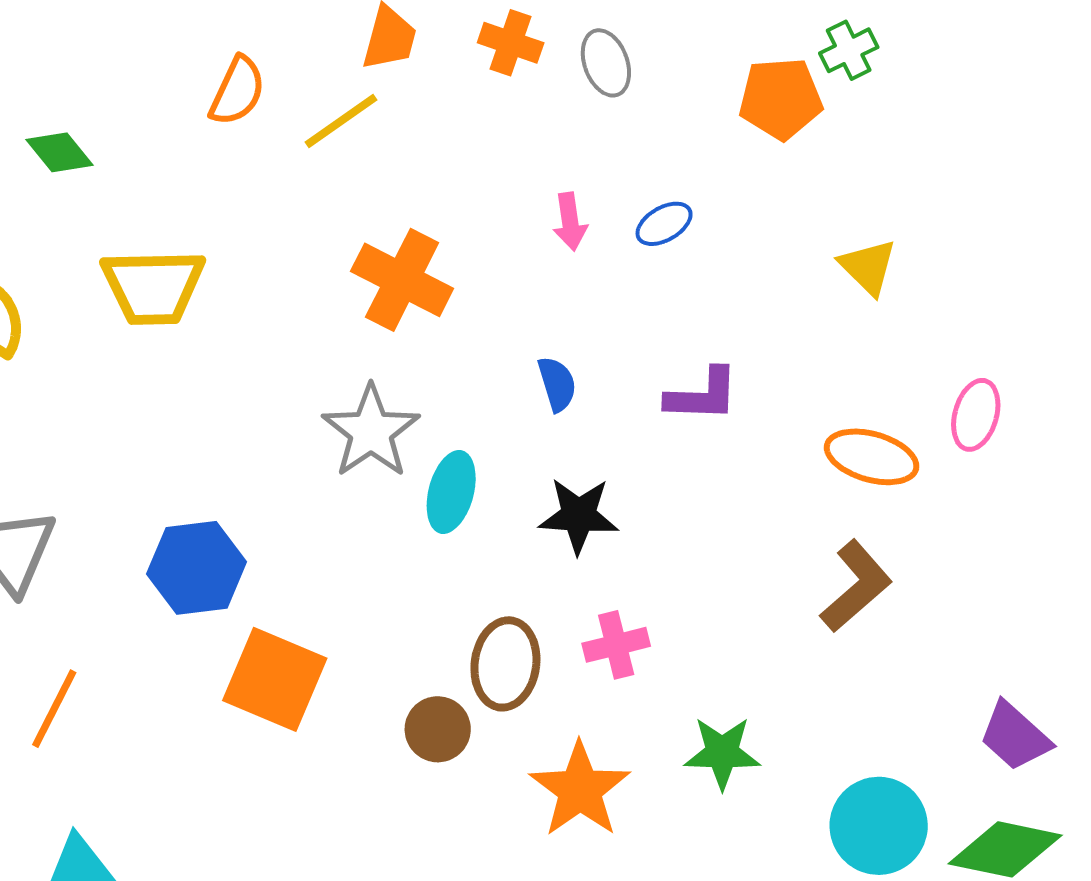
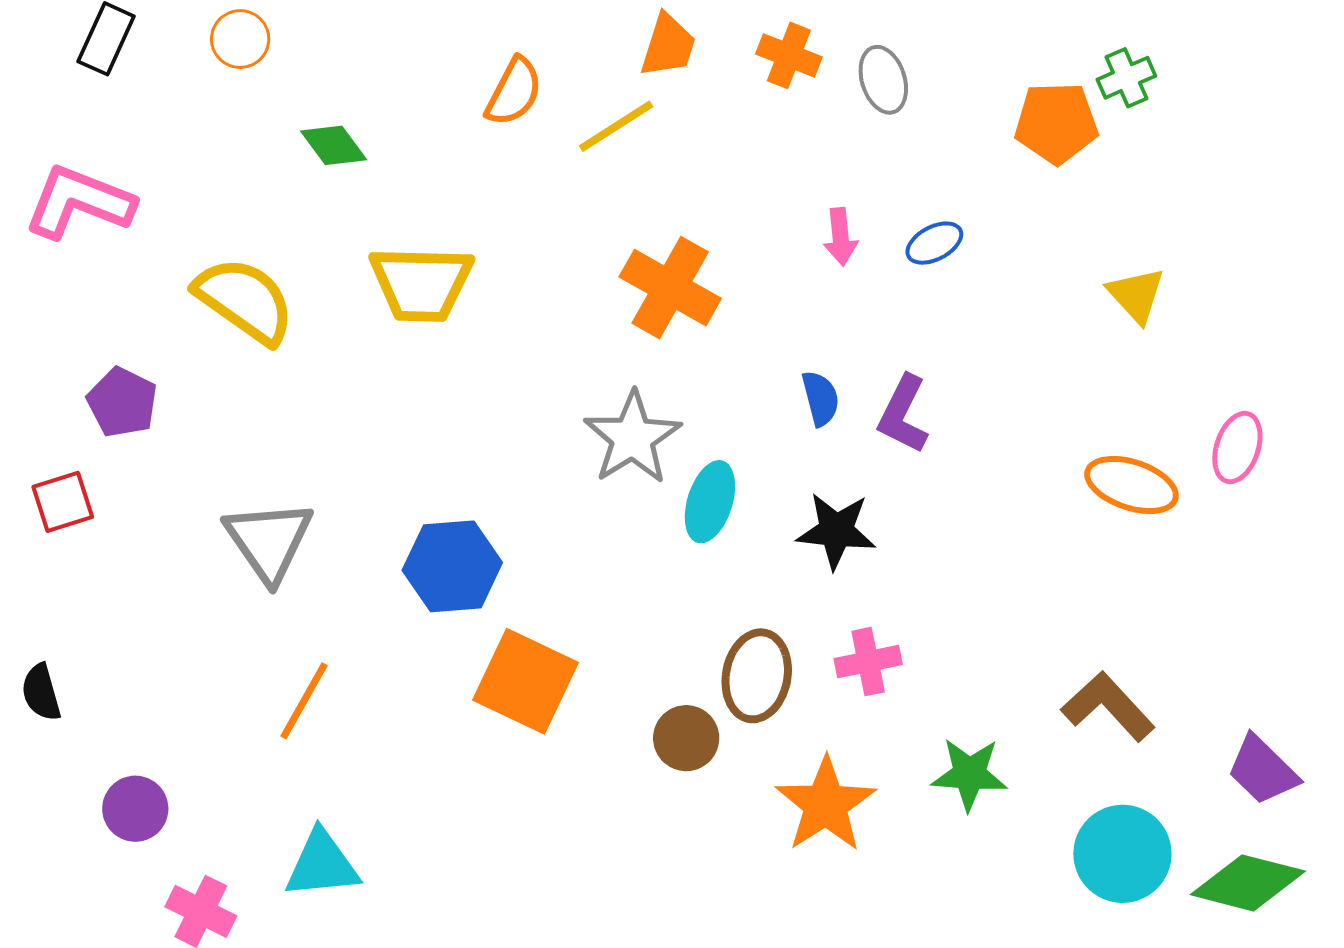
purple L-shape: (702, 395) -> (903, 414), moved, turned 112
brown L-shape: (856, 586) -> (1108, 706), moved, turned -94

